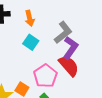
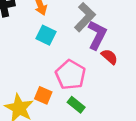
red semicircle: (69, 66) -> (109, 57), moved, size x0.6

